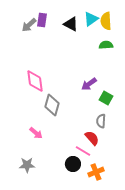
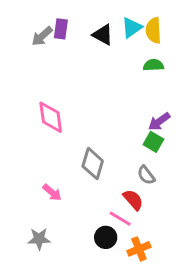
purple arrow: (89, 84) -> (159, 122), moved
gray diamond: (52, 105) -> (93, 164), moved
gray semicircle: (101, 121) -> (146, 175), turned -40

